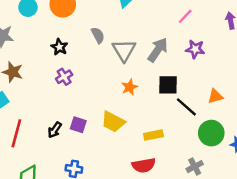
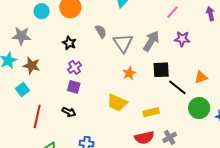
purple square: (78, 125) -> (74, 87), moved
black arrow: (55, 130) -> (69, 112), turned -96
gray cross: (195, 167) -> (170, 137), moved

